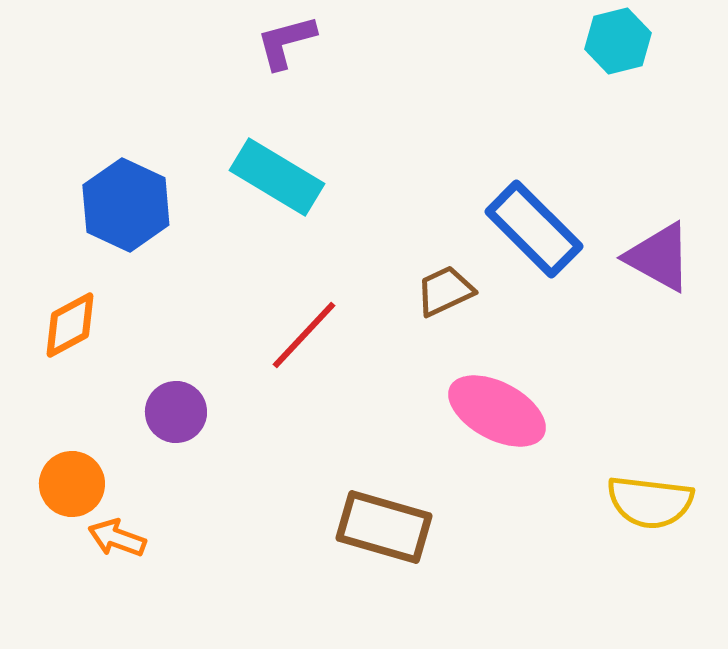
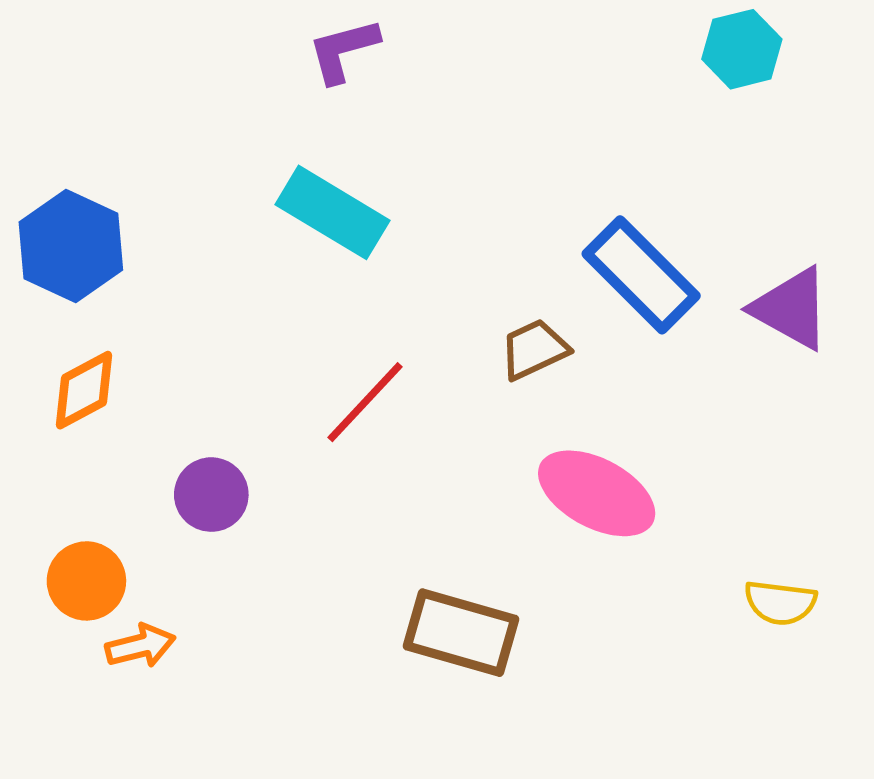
blue hexagon: (126, 205) -> (71, 246), moved
yellow semicircle: (650, 502) -> (780, 603), size x0.7
orange arrow: (117, 538) -> (140, 646), turned 146

